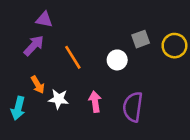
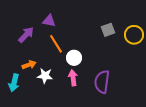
purple triangle: (44, 20) -> (49, 21), moved
white circle: (117, 60) -> (74, 58), moved
orange arrow: (38, 85) -> (29, 65), turned -80

